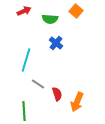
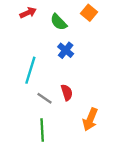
green semicircle: (50, 19) -> (59, 22), turned 42
red semicircle: (57, 94) -> (67, 92), moved
green line: (24, 111) -> (42, 130), moved

